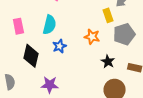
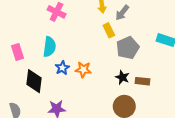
orange star: (92, 37) -> (83, 70), moved
black star: (108, 61) -> (122, 77), moved

